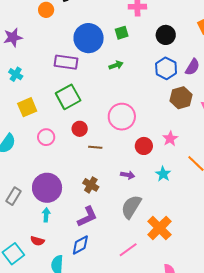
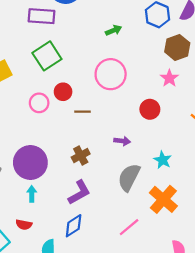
green arrow: (116, 65) -> (114, 30), moved
pink circle: (46, 137) -> (39, 103), moved
pink star: (170, 139) -> (169, 78), moved
red circle: (144, 146) -> (150, 109), moved
cyan star: (163, 174) -> (163, 160), moved
brown cross: (91, 185) -> (81, 156), turned 35

